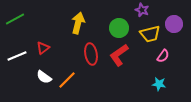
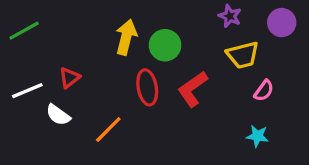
purple circle: (174, 24) -> (282, 23), moved
green circle: (119, 28) -> (165, 45), moved
white semicircle: (44, 77) -> (58, 115), moved

